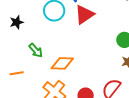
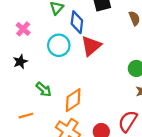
orange diamond: (62, 63) -> (73, 100), turned -30

